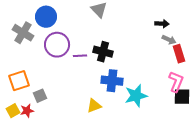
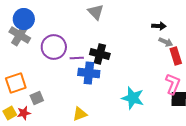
blue circle: (46, 17) -> (24, 19), moved
blue cross: (112, 81) -> (89, 73), moved
cyan star: (136, 96) -> (133, 98), turned 30
yellow triangle: (94, 106) -> (80, 114), moved

